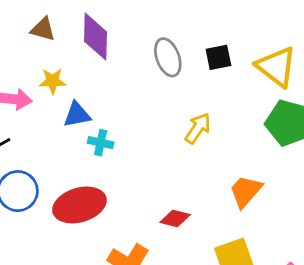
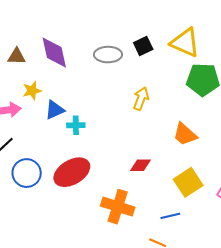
gray ellipse: (168, 57) -> (108, 55), turned -56
orange trapezoid: (246, 191) -> (185, 134), turned -76

